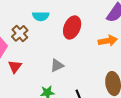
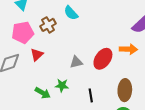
cyan semicircle: (41, 16) -> (71, 13), turned 35
red ellipse: (72, 27) -> (103, 59), moved

